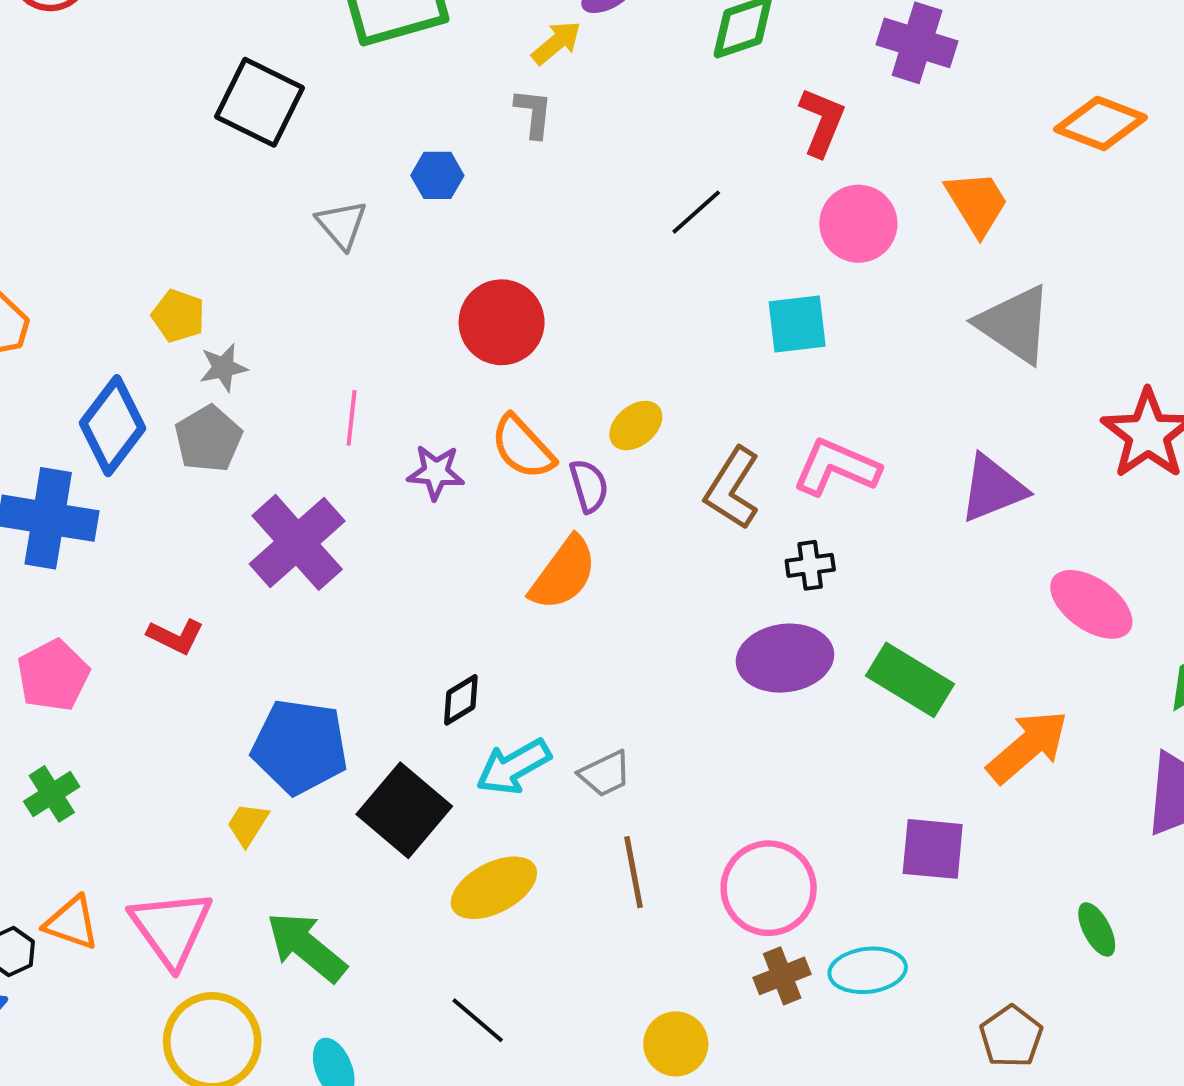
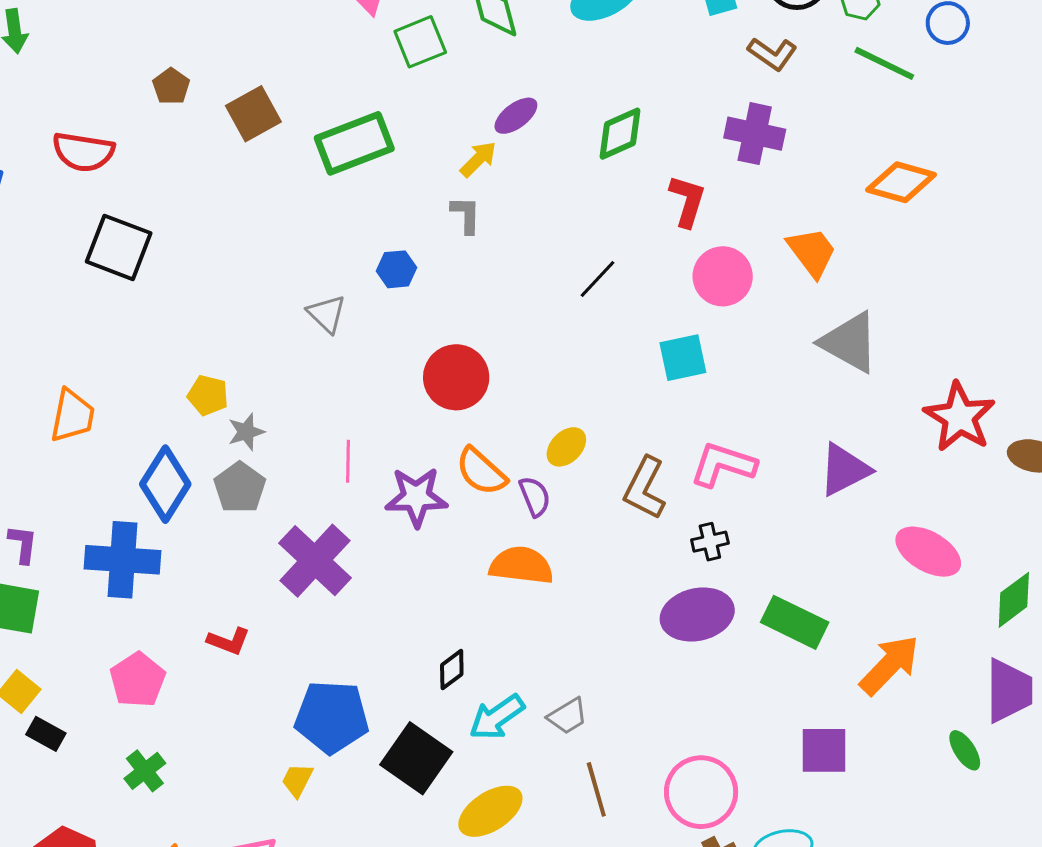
black square: (260, 102) -> (119, 247), moved
purple star: (436, 472) -> (416, 497), size x1.4
orange semicircle: (563, 573) -> (521, 565), turned -114
green ellipse: (1097, 929) -> (965, 750), moved

